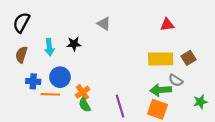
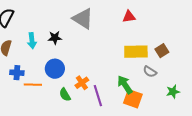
gray triangle: (104, 24) -> (83, 19), size x1.6
red triangle: (167, 25) -> (129, 17), moved
blue circle: (60, 77) -> (55, 69), moved
green arrow: (161, 90) -> (125, 85), moved, turned 60
orange cross: (82, 92) -> (82, 83), moved

